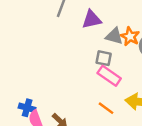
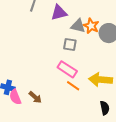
pink rectangle: (109, 76) -> (67, 69), moved

